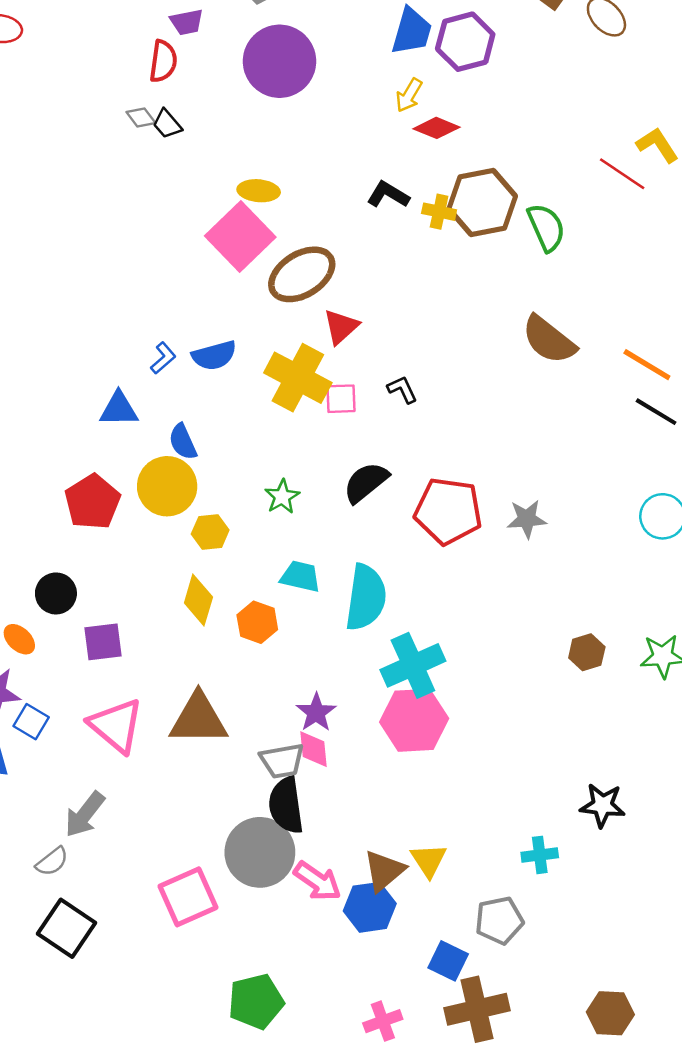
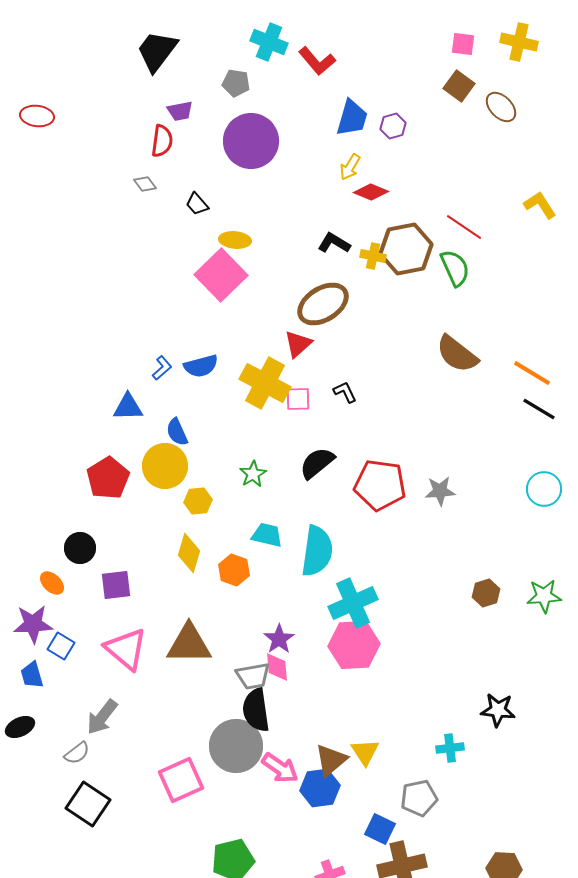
purple hexagon: (465, 42) -> (393, 126), size x0.6
black trapezoid: (167, 124) -> (197, 204), moved
red line: (622, 174) -> (464, 227), moved
brown ellipse: (302, 274) -> (323, 304), moved

